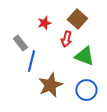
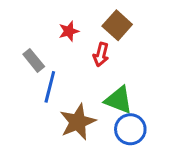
green triangle: (84, 56) -> (119, 100), moved

